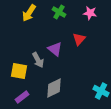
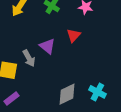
gray diamond: (54, 88) -> (67, 94), moved

